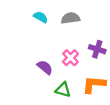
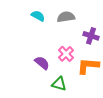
purple cross: (97, 49) -> (91, 36), moved
orange L-shape: (94, 84) -> (88, 66), moved

